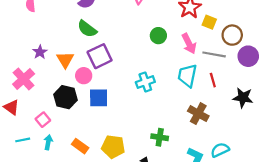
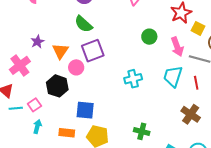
blue square: (99, 98) -> (85, 110), moved
brown cross: (198, 114) -> (191, 114), moved
cyan line: (23, 140) -> (16, 108), moved
orange rectangle: (80, 146) -> (67, 133), turned -35

